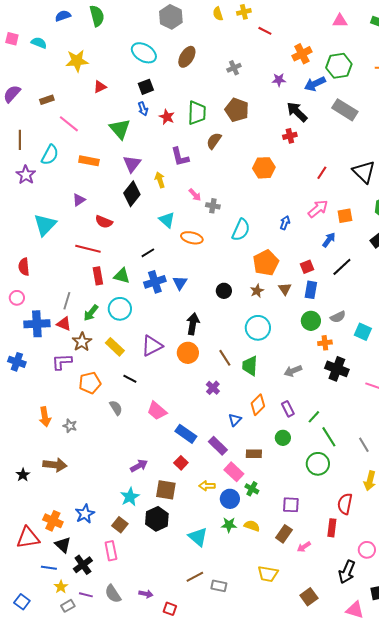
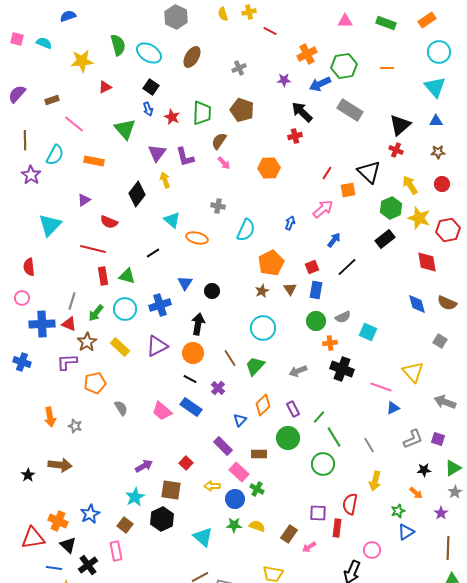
green semicircle: (97, 16) -> (118, 45), moved
black square: (146, 87) -> (151, 87), turned -35
purple triangle: (132, 164) -> (157, 153), moved
pink arrow: (195, 195) -> (224, 163), moved
orange square: (345, 216) -> (348, 190), moved
blue cross: (155, 282) -> (160, 305), moved
black circle: (224, 291) -> (212, 291), moved
green trapezoid: (250, 366) -> (255, 366), turned 40
black line: (130, 379) -> (190, 379), moved
blue rectangle: (186, 434) -> (191, 407), moved
green circle: (283, 438) -> (288, 438), size x1.5
purple square: (291, 505) -> (318, 513), moved

